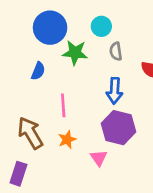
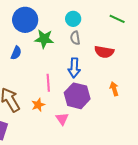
cyan circle: (101, 26) -> (73, 19), moved
pink line: (63, 105) -> (48, 83), moved

